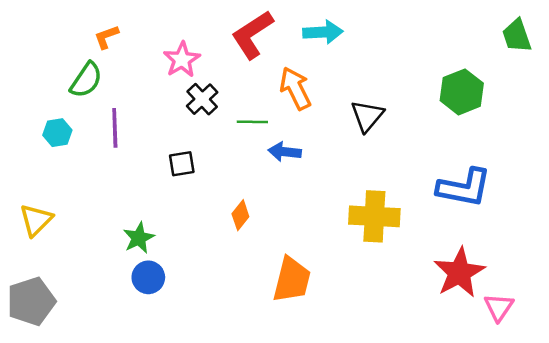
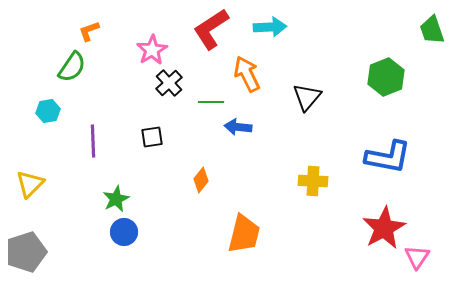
purple line: (115, 128) -> (93, 141), moved
yellow cross: (374, 216) -> (313, 181), size x0.7

